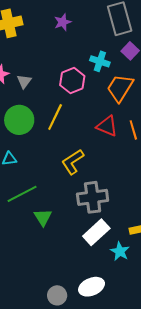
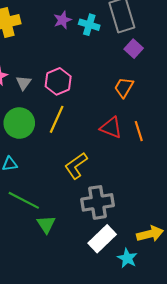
cyan cross: (100, 61) -> (89, 25), moved
pink hexagon: (72, 81) -> (58, 81), moved
orange trapezoid: (120, 88) -> (124, 87), size x0.7
green line: (22, 194) -> (24, 200), turned 56

